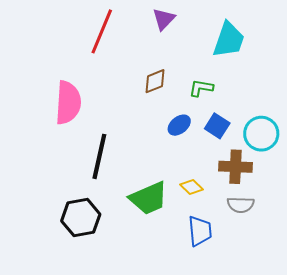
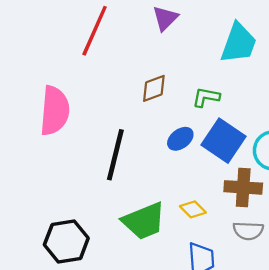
blue square: (217, 126) -> (223, 141), size x1.5
black line: (99, 156) -> (115, 155), moved

